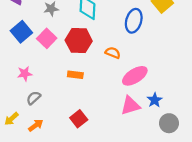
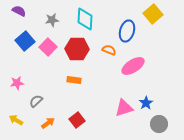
orange semicircle: (113, 53) -> (109, 50), moved
pink star: (25, 74) -> (17, 83), moved
pink ellipse: (135, 76) -> (133, 66), moved
yellow arrow: (11, 119) -> (16, 120), turned 72
orange arrow: (36, 125) -> (48, 123), moved

